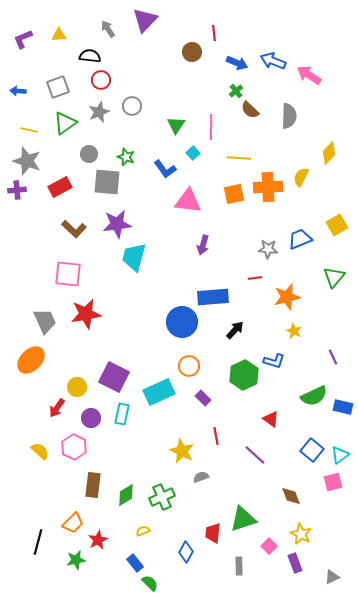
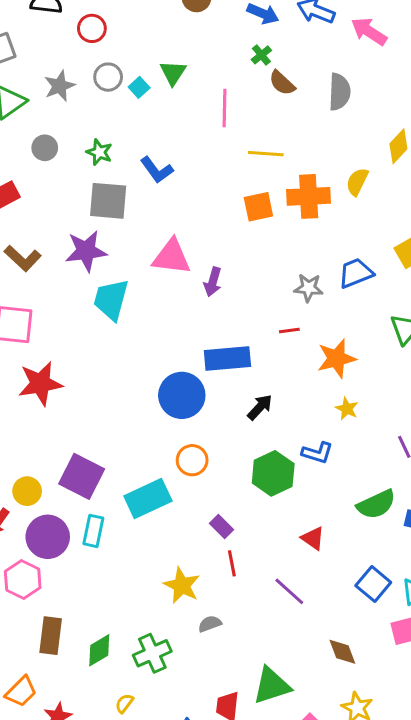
red circle: (101, 80) -> (92, 28), moved
green triangle: (176, 125) -> (173, 73), moved
cyan square: (193, 153) -> (139, 87), moved
gray square: (107, 182) -> (108, 201), moved
pink triangle: (188, 201) -> (171, 257), moved
purple rectangle: (203, 398) -> (222, 527), moved
purple circle: (91, 418) -> (48, 537), size x1.5
yellow semicircle: (143, 531) -> (124, 703), turned -32

